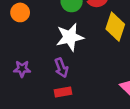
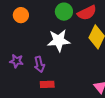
purple arrow: (61, 68) -> (39, 64), moved

